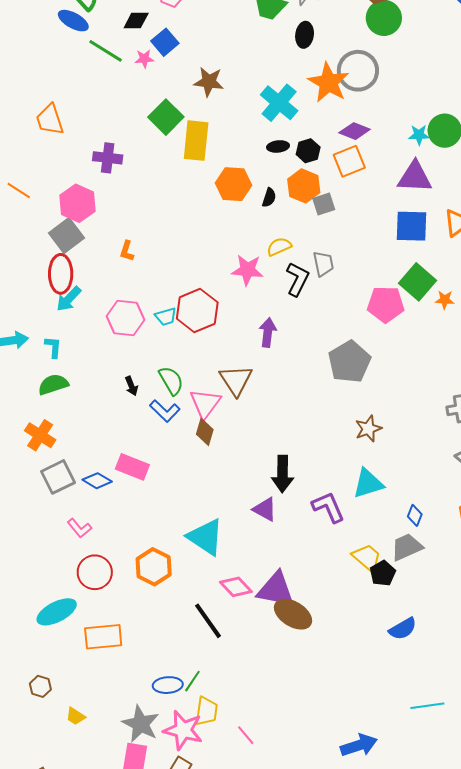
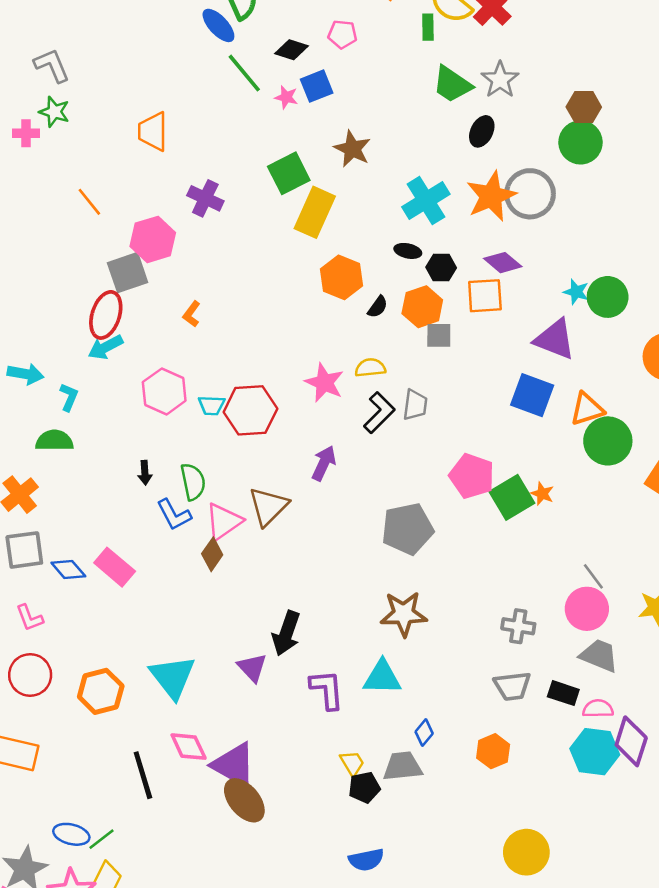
green square: (417, 282) -> (512, 497), moved
brown star: (368, 429) -> (404, 614), size x1.4
yellow trapezoid: (367, 558) -> (352, 763), size x0.7

